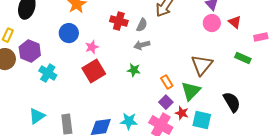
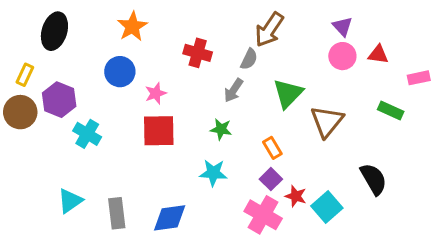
red triangle: (235, 22) -> (378, 54), turned -32
gray semicircle: (142, 25) -> (249, 59), moved
gray arrow: (142, 45) -> (233, 90), turned -42
red square: (94, 71) -> (159, 131), turned 30
green triangle: (191, 91) -> (288, 93), moved
cyan square: (202, 120) -> (327, 207), turned 36
cyan star: (129, 121) -> (213, 173), moved

